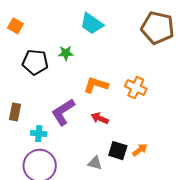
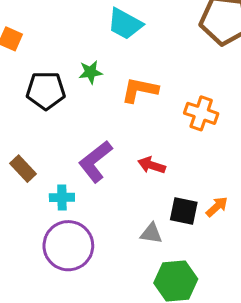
orange L-shape: (96, 85) -> (140, 90), moved
brown rectangle: (15, 112) -> (23, 169), turned -48

